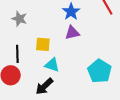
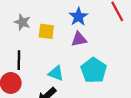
yellow square: (43, 44) -> (46, 31), moved
cyan pentagon: (100, 71) -> (94, 70), moved

